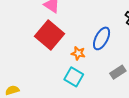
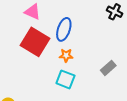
blue ellipse: (102, 38) -> (64, 29), moved

